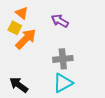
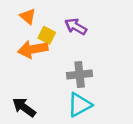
yellow square: (15, 28) -> (47, 35), moved
orange arrow: (26, 39) -> (33, 49), turned -145

